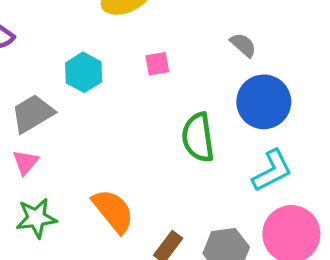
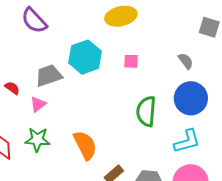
cyan hexagon: (84, 72) -> (85, 57), size x1.4

